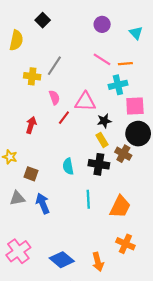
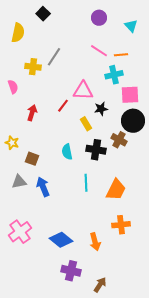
pink semicircle: (54, 98) -> (13, 87), moved
yellow rectangle: (102, 140) -> (86, 124), moved
orange cross: (125, 244) -> (121, 225), turned -30

